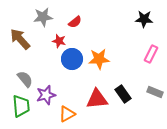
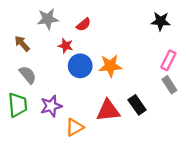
brown arrow: (20, 39) -> (22, 44), size x0.7
gray semicircle: (25, 79) -> (28, 75), moved
gray rectangle: (155, 92) -> (169, 85), moved, turned 35
green trapezoid: (21, 106) -> (18, 105), moved

